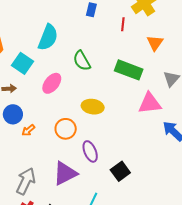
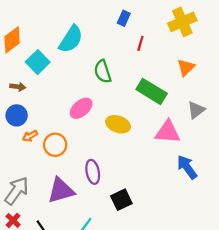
red line: (123, 24) -> (140, 43), moved
pink ellipse: (52, 83) -> (81, 108), moved
yellow ellipse: (93, 107) -> (118, 124), moved
orange circle: (66, 129) -> (55, 145), moved

